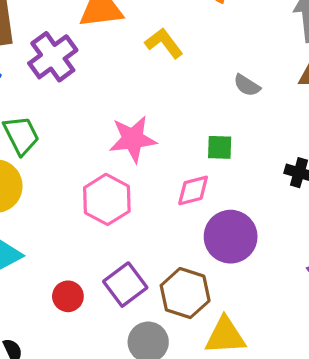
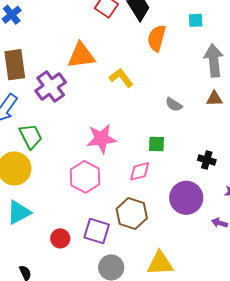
purple circle: (231, 237) -> (186, 198), moved
purple square: (125, 285) -> (97, 231), turned -36
brown hexagon: (185, 293) -> (132, 214), moved

